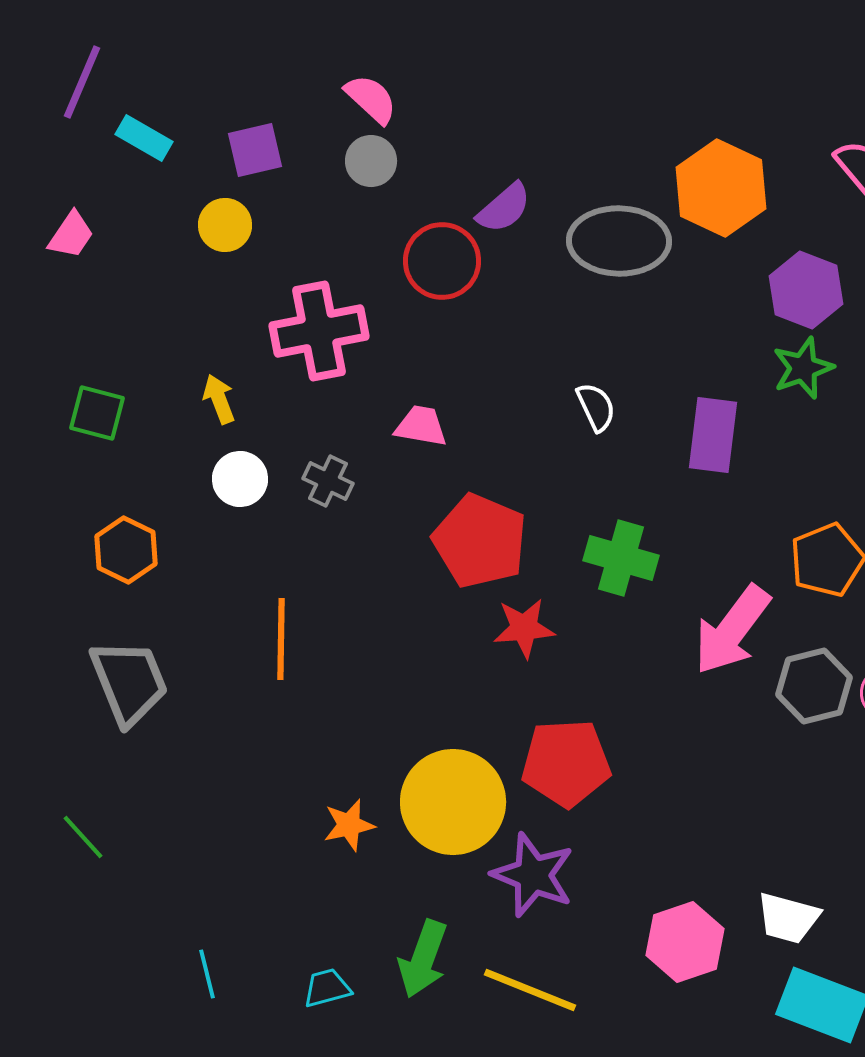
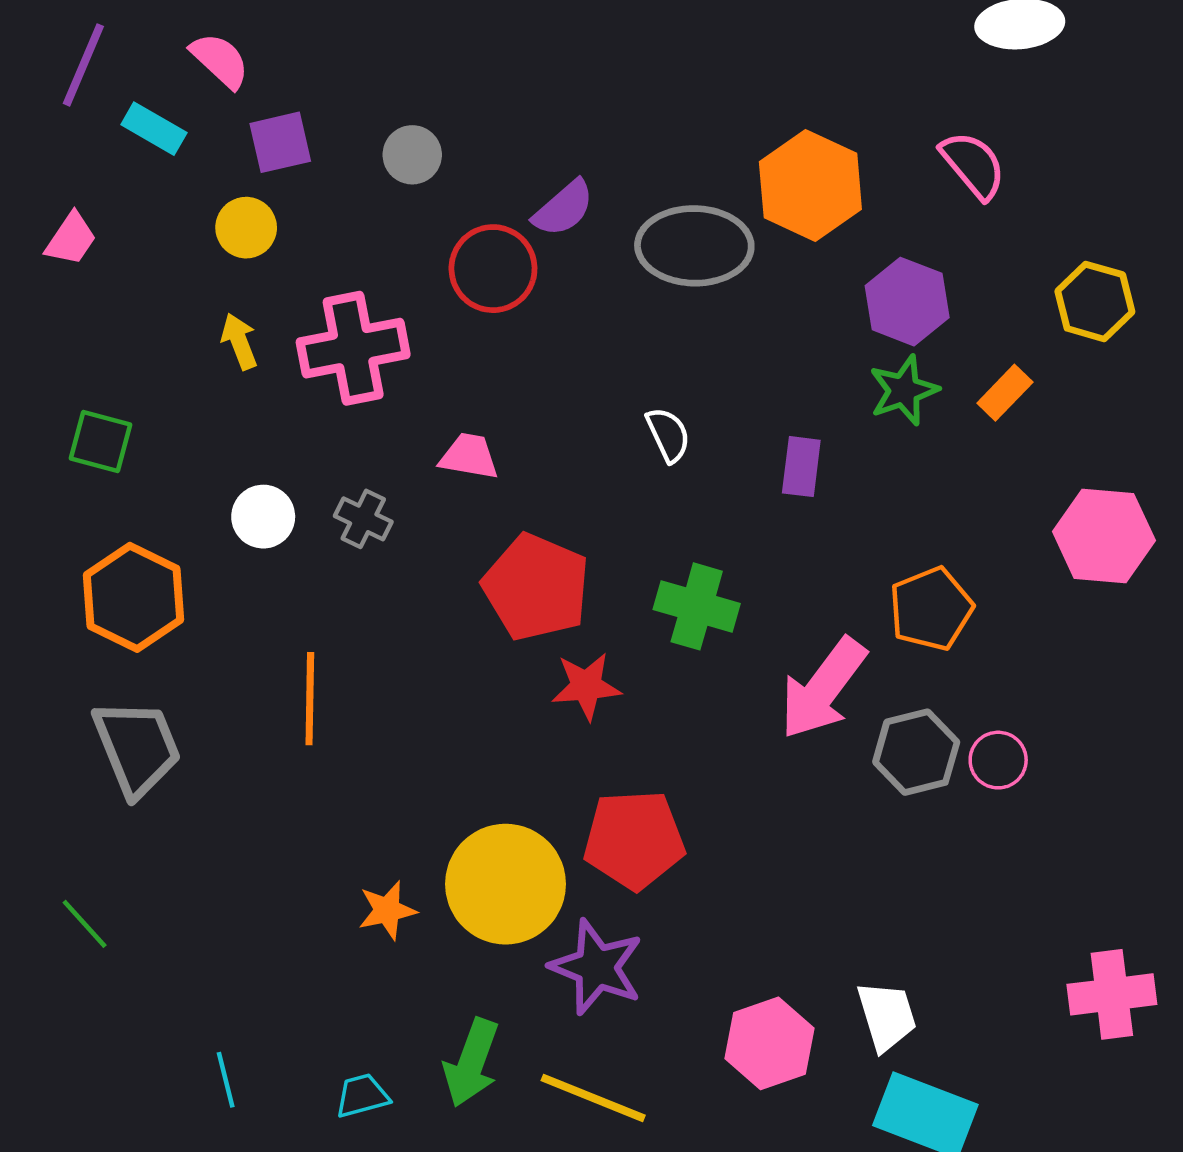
pink semicircle: (371, 99) -> (220, 60), moved
yellow arrow: (219, 399) -> (239, 341), moved
purple rectangle: (713, 435) -> (801, 467), size x0.7
orange hexagon: (126, 550) -> (133, 597), size x1.4
white trapezoid: (788, 918) -> (887, 1016), turned -122

